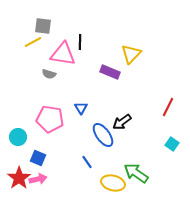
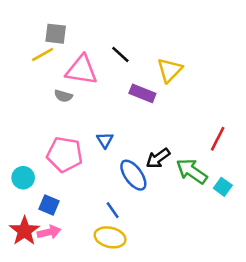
black line: (80, 42) -> (120, 54), moved, turned -49
green arrow: (136, 173) -> (192, 171), moved
yellow ellipse: (113, 183) -> (110, 237), moved

